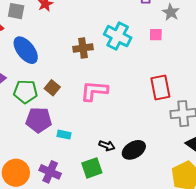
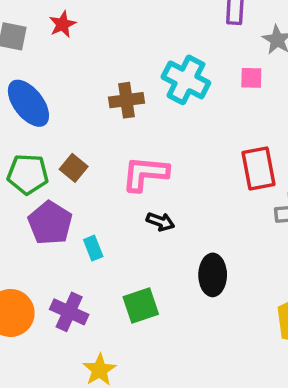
purple pentagon: (39, 120) -> (50, 223), turned 30
cyan rectangle: (64, 135) -> (93, 248), turned 56
black arrow: (107, 146) -> (160, 222), moved
black ellipse: (134, 150) -> (213, 275), turned -60

